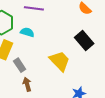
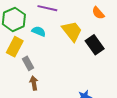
yellow trapezoid: (60, 61) -> (72, 31), moved

